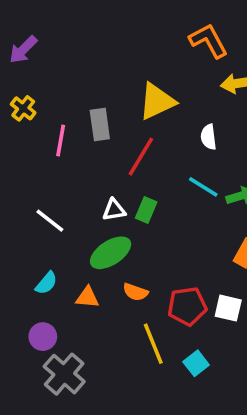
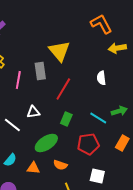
yellow triangle: (157, 101) -> (59, 51), moved, turned -45
cyan line: (203, 187) -> (98, 118), moved
white triangle: (114, 210) -> (33, 112), moved
red pentagon: (187, 306) -> (88, 144), moved
white square: (228, 308) -> (97, 176), moved

